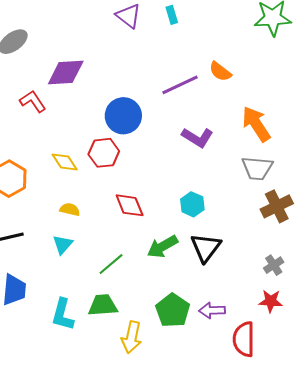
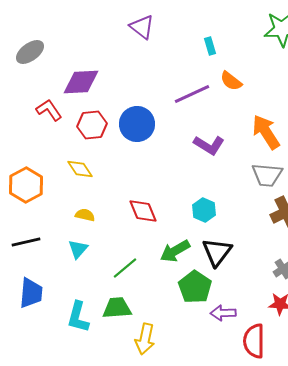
cyan rectangle: (172, 15) -> (210, 46), moved
red hexagon: (104, 153) -> (92, 125), moved
green pentagon: (173, 310) -> (195, 287), moved

